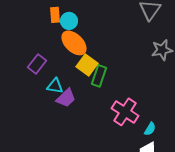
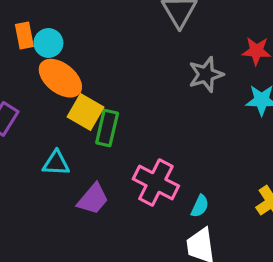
cyan triangle: (55, 86) -> (56, 163), moved
purple trapezoid: (66, 98) -> (93, 199), moved

